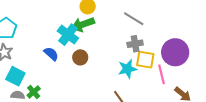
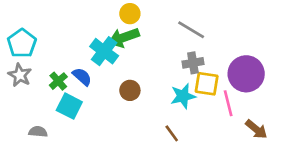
brown circle: (80, 57) -> (130, 90), moved
cyan square: (15, 76) -> (69, 106), moved
green cross: (34, 92) -> (58, 81), moved

